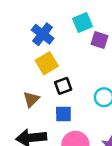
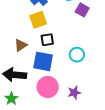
blue square: (63, 114) -> (43, 61), size x1.5

